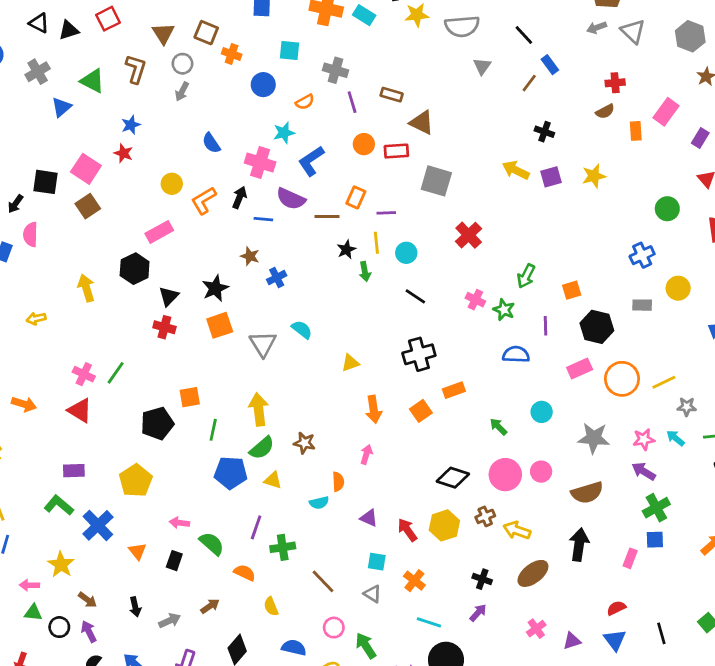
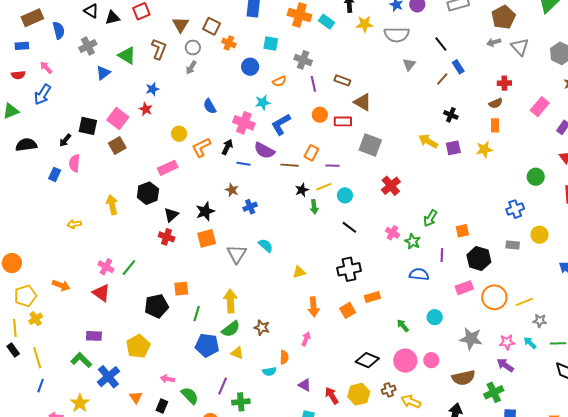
orange rectangle: (636, 131) -> (495, 125), moved
yellow line: (376, 243) -> (324, 187), turned 70
green cross: (656, 508) -> (494, 392), moved

